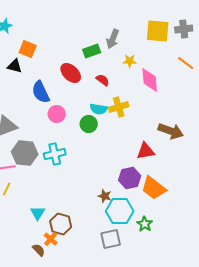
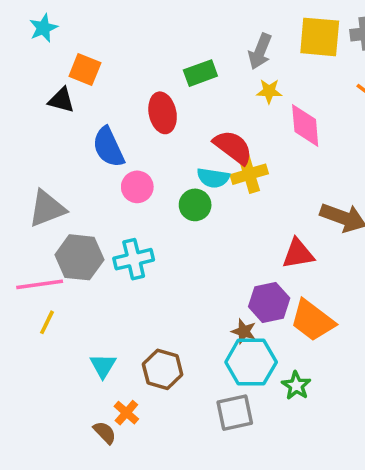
gray arrow: (113, 39) -> (260, 51), moved
red ellipse: (71, 73) -> (163, 113), turned 35
red semicircle: (103, 80) -> (233, 147), moved, size x1.6
brown star: (105, 196) -> (244, 331), moved
brown hexagon: (61, 224) -> (163, 369), moved

